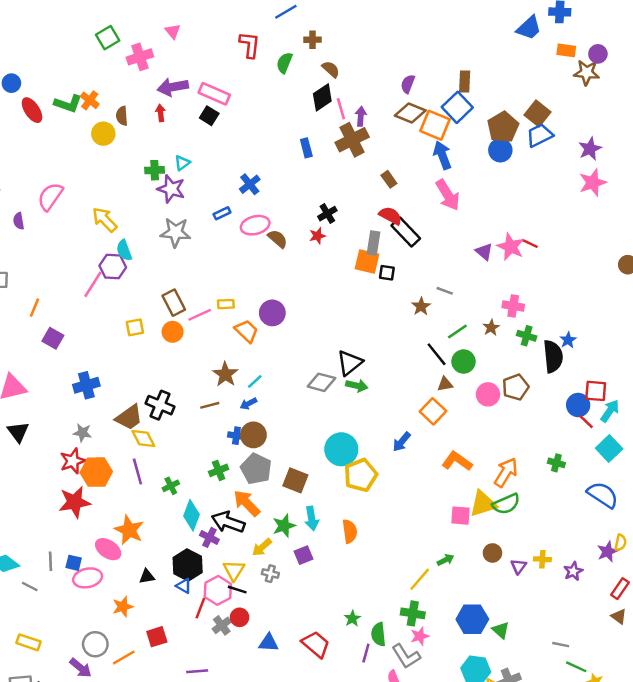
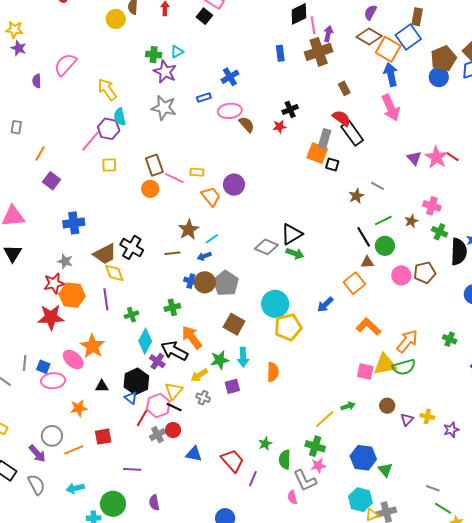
pink line: (200, 315) -> (174, 178), turned 42
yellow square: (135, 327) -> (109, 165), moved
gray pentagon: (256, 469) -> (226, 283), moved
purple line: (366, 653) -> (253, 479), moved

